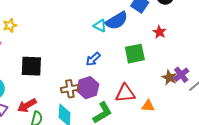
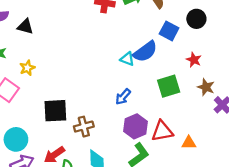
brown star: (169, 77) -> (206, 87), moved
purple hexagon: (88, 88) -> (136, 126), moved
brown cross: (70, 89) -> (84, 127), moved

